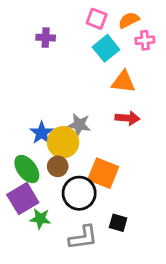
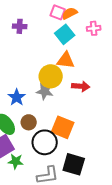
orange semicircle: (129, 20) -> (70, 13), moved
orange triangle: (123, 82) -> (66, 60), moved
yellow circle: (63, 142) -> (51, 76), moved
black square: (118, 223) -> (74, 164), size x1.6

